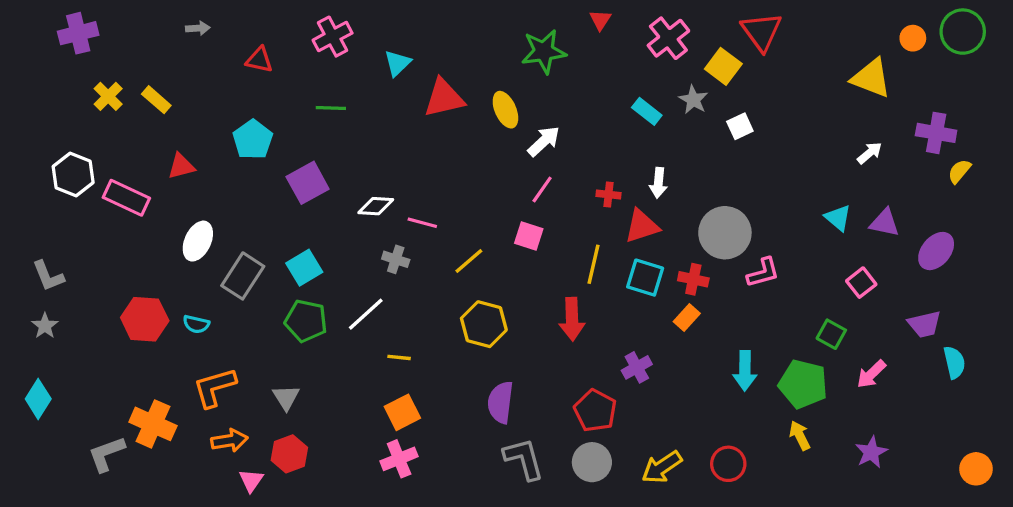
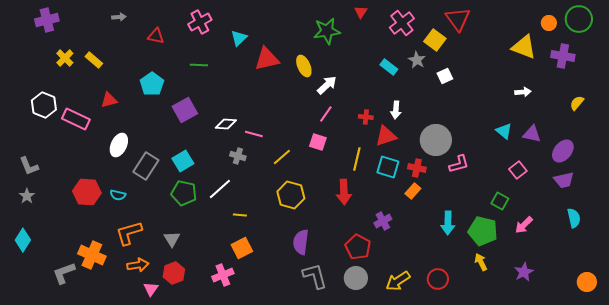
purple cross: (936, 133) -> (563, 56), moved
white arrow: (870, 153) -> (523, 92), turned 35
purple trapezoid: (924, 324) -> (564, 180), moved
pink cross: (399, 459) -> (223, 275), moved

